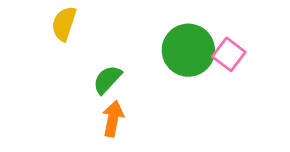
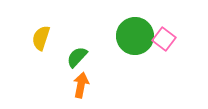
yellow semicircle: (64, 24) -> (41, 38), moved

